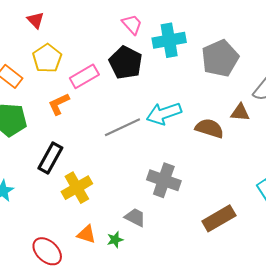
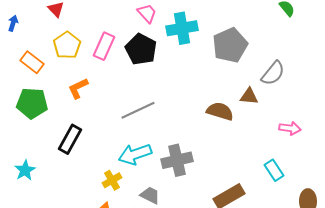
pink rectangle: (84, 76) -> (104, 46), moved, turned -36
cyan arrow: (164, 113) -> (135, 154), moved
gray cross: (164, 180) -> (177, 160), turned -32
yellow cross: (77, 188) -> (112, 180), moved, size x0.7

